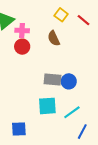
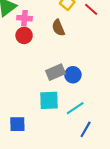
gray rectangle: (53, 80) -> (56, 72), turned -30

